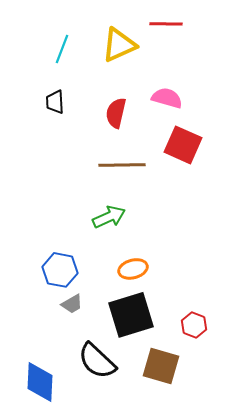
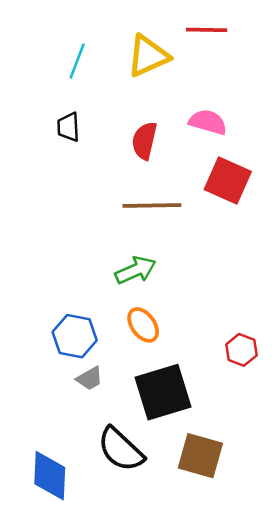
orange ellipse: (133, 269) -> (143, 325), moved, turned 68
red hexagon: (194, 325) -> (241, 350), moved

